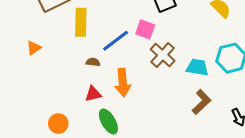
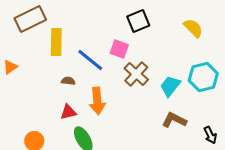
blue line: (116, 41) -> (90, 60), turned 76
cyan trapezoid: (197, 67) -> (170, 86), turned -60
brown L-shape: (201, 102) -> (174, 120), turned -110

